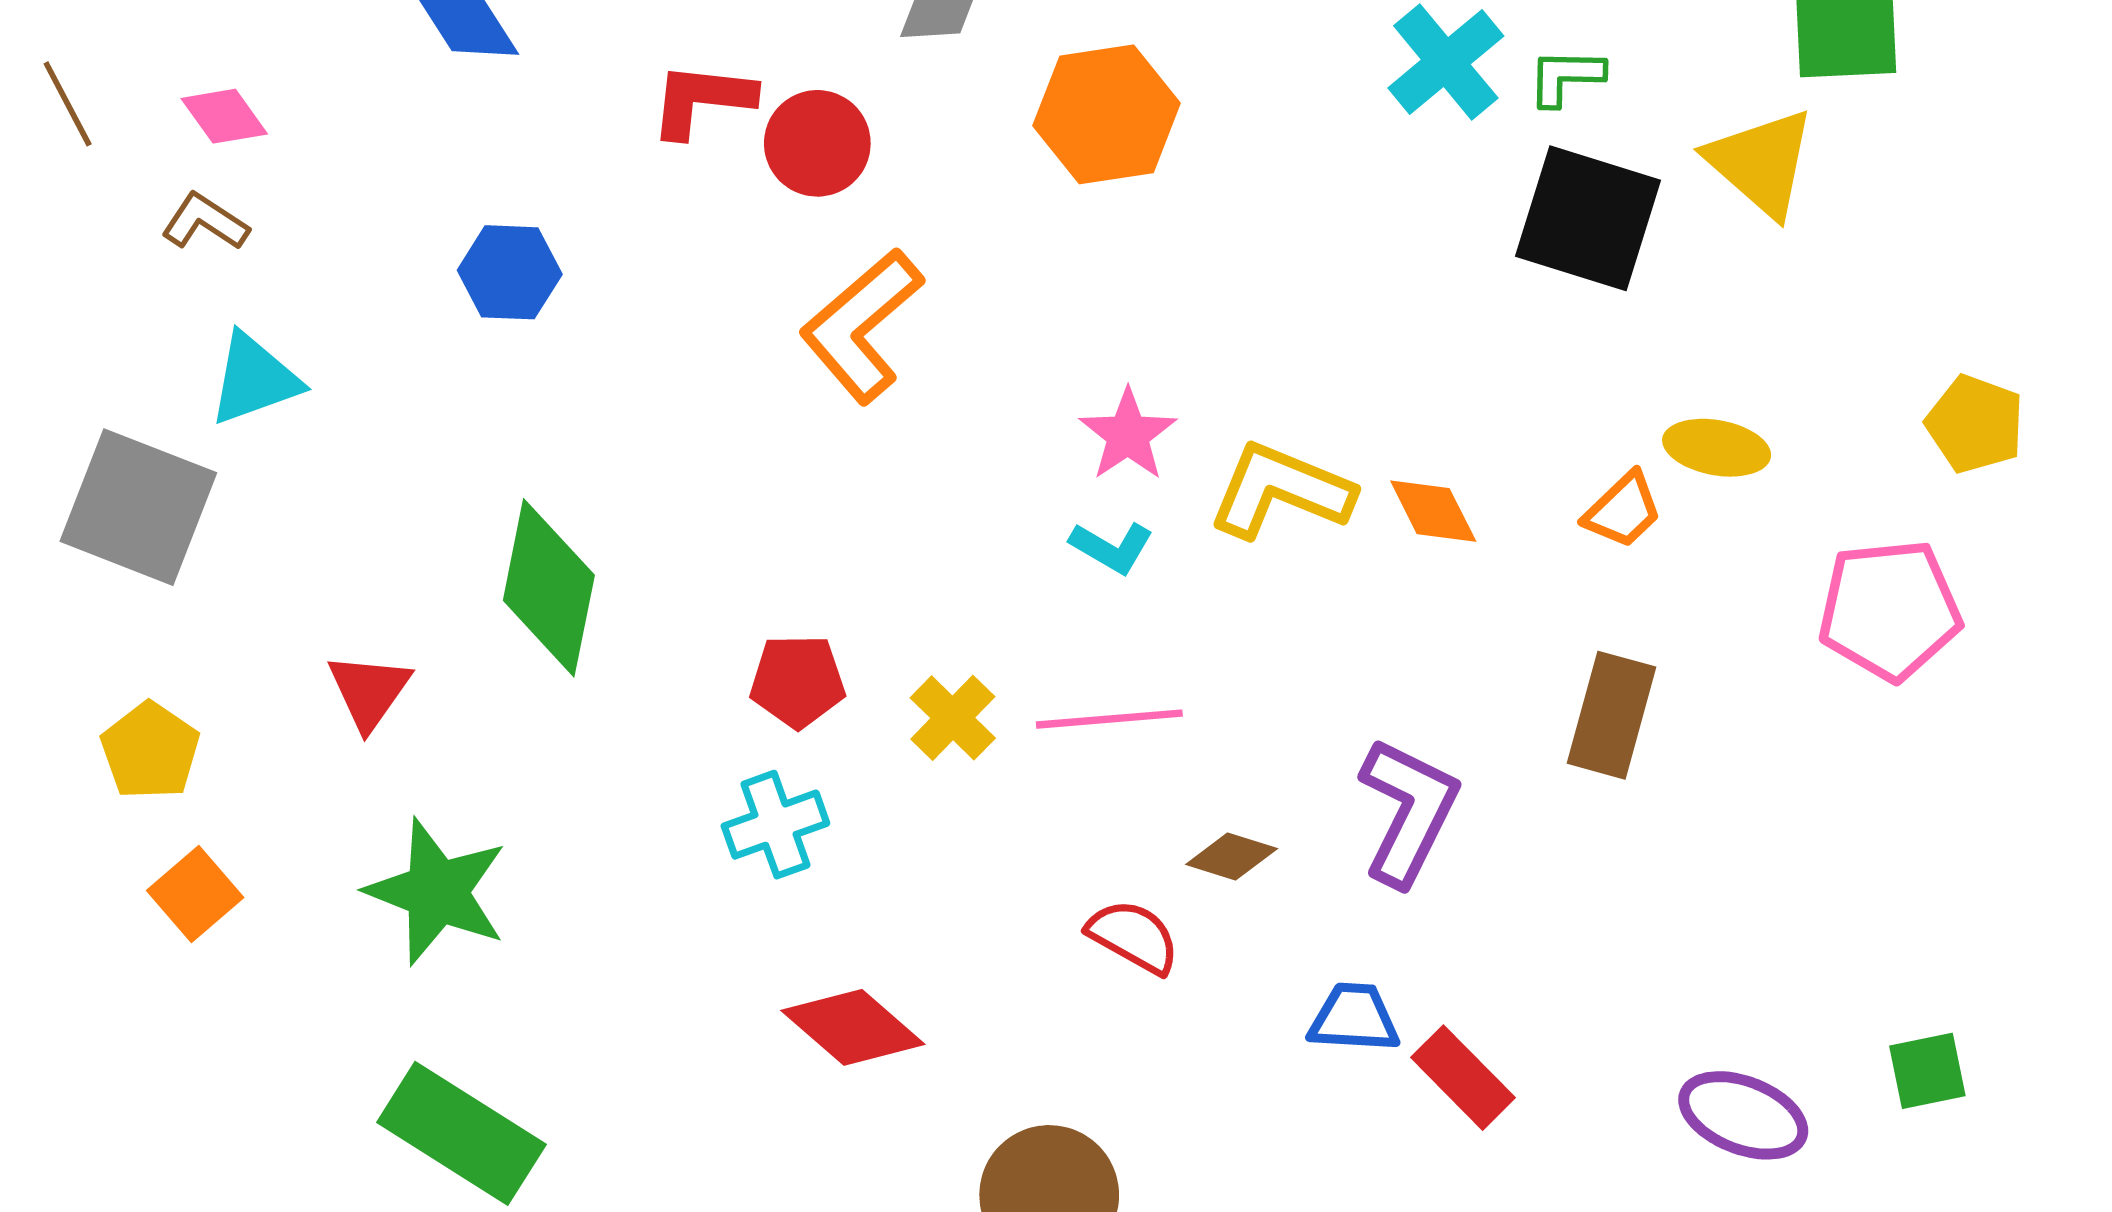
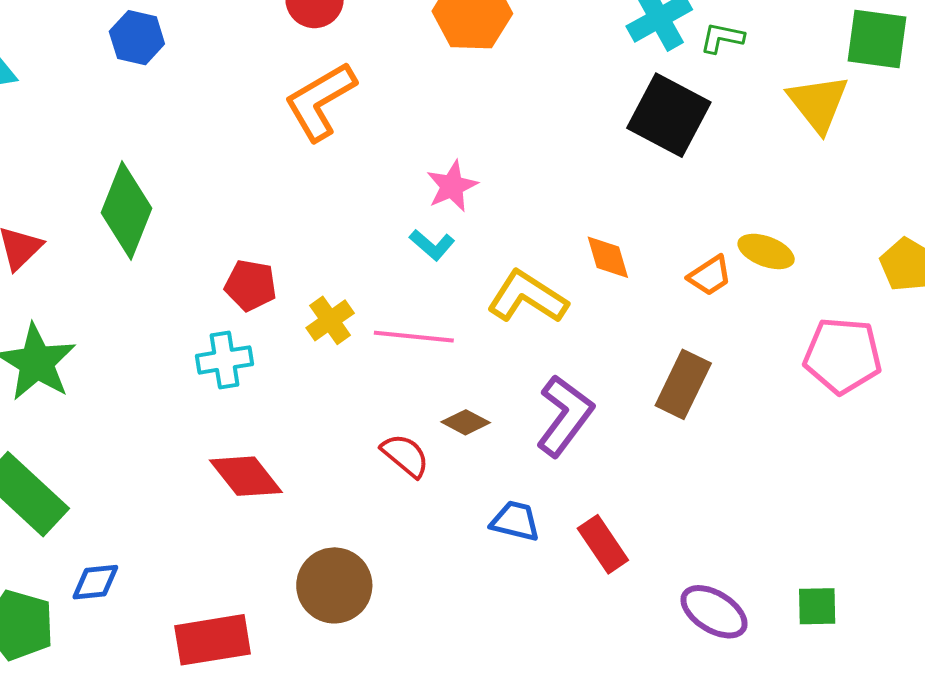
black square: (1588, 218) -> (669, 115), moved
yellow L-shape: (1281, 491) -> (527, 297), moved
red rectangle: (1463, 1078) -> (603, 544), moved

